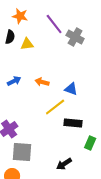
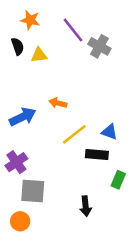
black semicircle: (10, 37) -> (18, 46), turned -32
blue arrow: (14, 81) -> (23, 117), moved, size x1.5
blue triangle: (71, 89) -> (109, 132), moved
black arrow: (64, 164) -> (86, 206), turned -63

